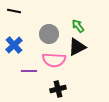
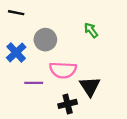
gray circle: (49, 34) -> (45, 40), moved
black triangle: (77, 47) -> (90, 86), moved, turned -36

